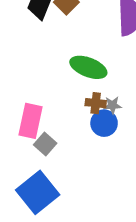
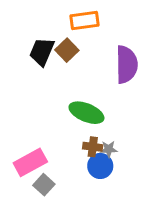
pink rectangle: (30, 121) -> (30, 162), turned 48

